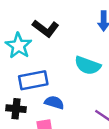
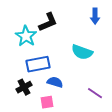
black L-shape: (46, 28) -> (48, 22), turned -60
black cross: (16, 109) -> (24, 87), turned -35

